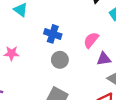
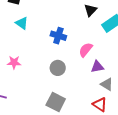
blue cross: (53, 34) -> (58, 36), moved

